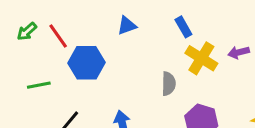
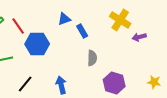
blue rectangle: (183, 27) -> (82, 31), moved
yellow cross: (201, 58) -> (120, 20), moved

